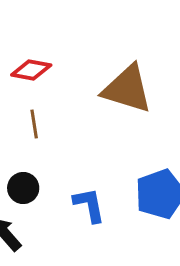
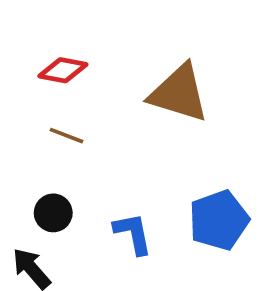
brown line: (34, 124) -> (66, 136), turned -60

